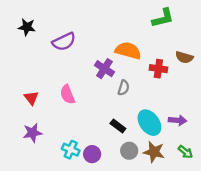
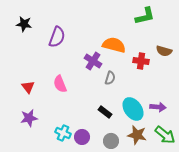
purple semicircle: (64, 42) -> (57, 37), turned -45
gray circle: (129, 151) -> (111, 141), moved
green arrow: (185, 152) -> (165, 135), size x1.5

